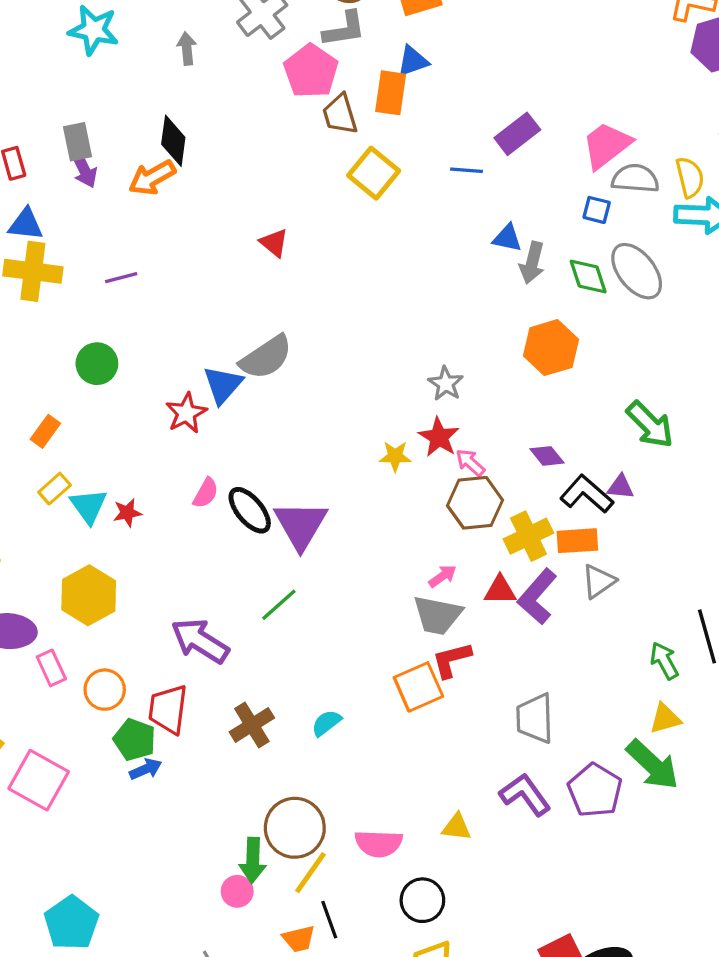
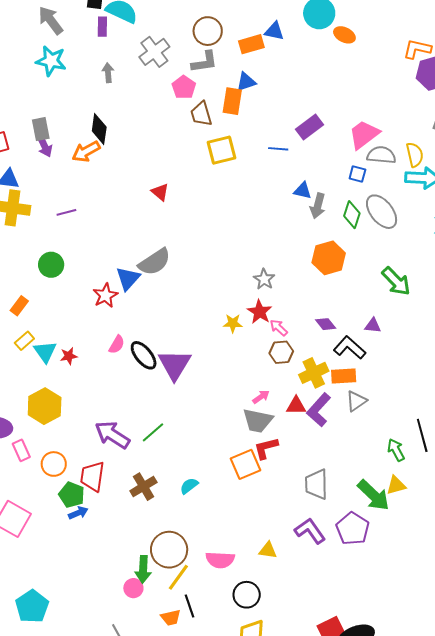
pink pentagon: (311, 71) -> (184, 87), size x0.7
yellow square: (374, 173) -> (221, 150), turned 36
green diamond: (588, 276) -> (352, 215), turned 36
green arrow: (650, 425) -> (396, 281), moved
purple triangle: (621, 487) -> (373, 326), moved
brown hexagon: (475, 503) -> (281, 352), size x0.7
green line: (279, 605) -> (153, 432), moved
green arrow: (653, 765) -> (373, 495), moved

